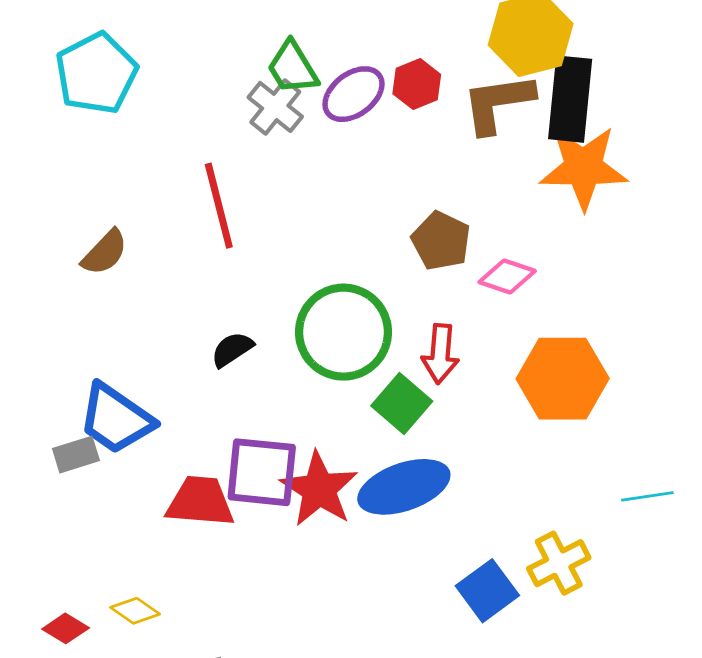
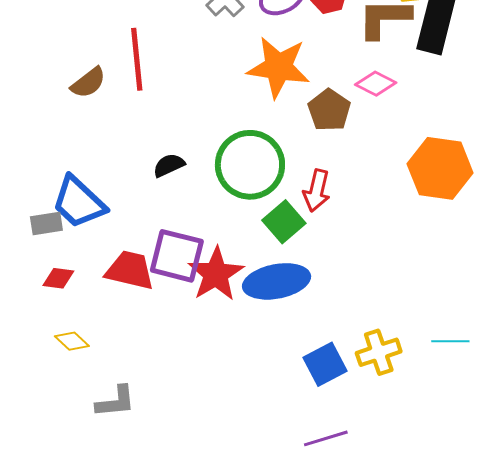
orange star: (583, 168) -> (278, 67), moved
red line: (219, 206) -> (137, 59), moved
pink diamond: (507, 276) -> (376, 84), moved
orange hexagon: (563, 379) -> (440, 168), moved
cyan line: (647, 496) -> (450, 341), moved
red diamond: (66, 628) -> (58, 278), moved, turned -32

